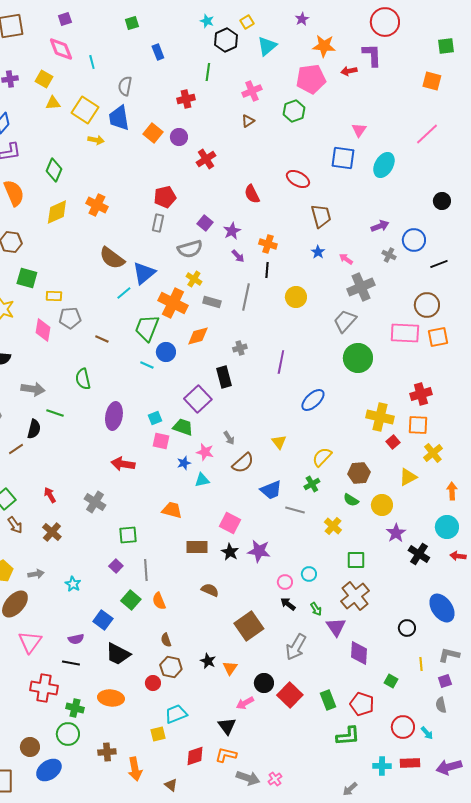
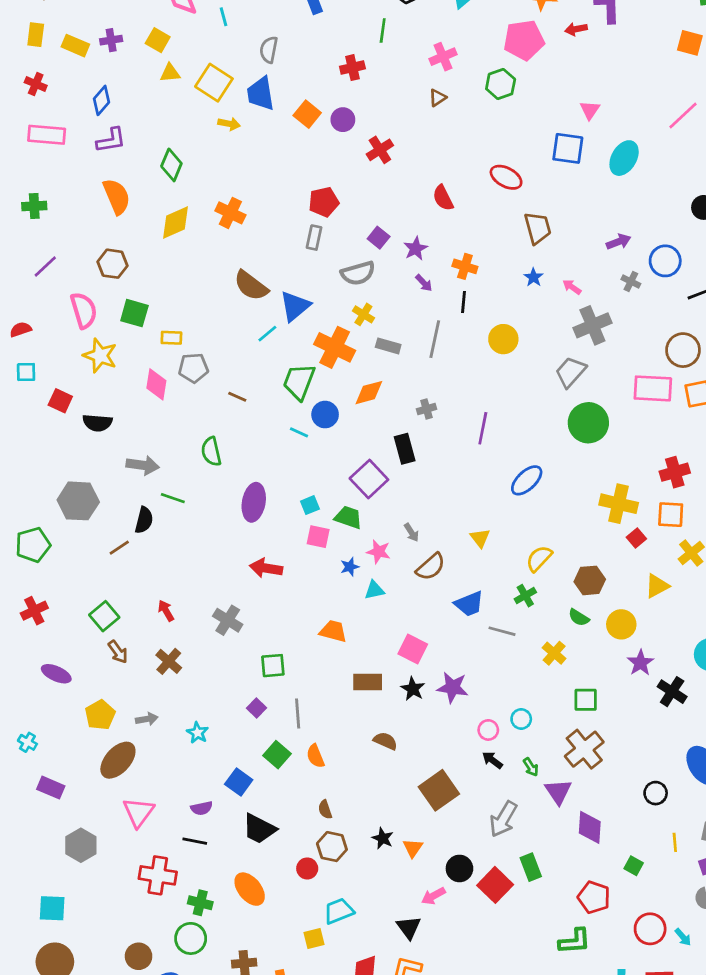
orange ellipse: (111, 698) -> (250, 889), turned 45
green rectangle: (328, 700) -> (531, 867), moved

